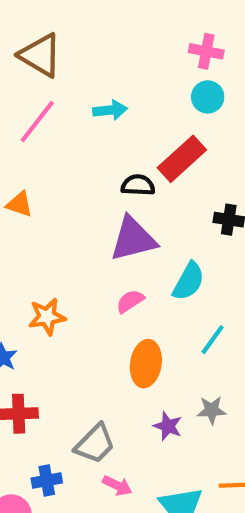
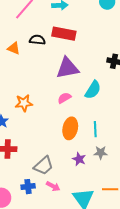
red rectangle: (182, 159) -> (64, 34), moved, turned 50
black semicircle: (138, 185) -> (37, 40), moved
cyan line: (213, 340) -> (95, 129), moved, turned -42
blue cross: (47, 480) -> (28, 187), moved

